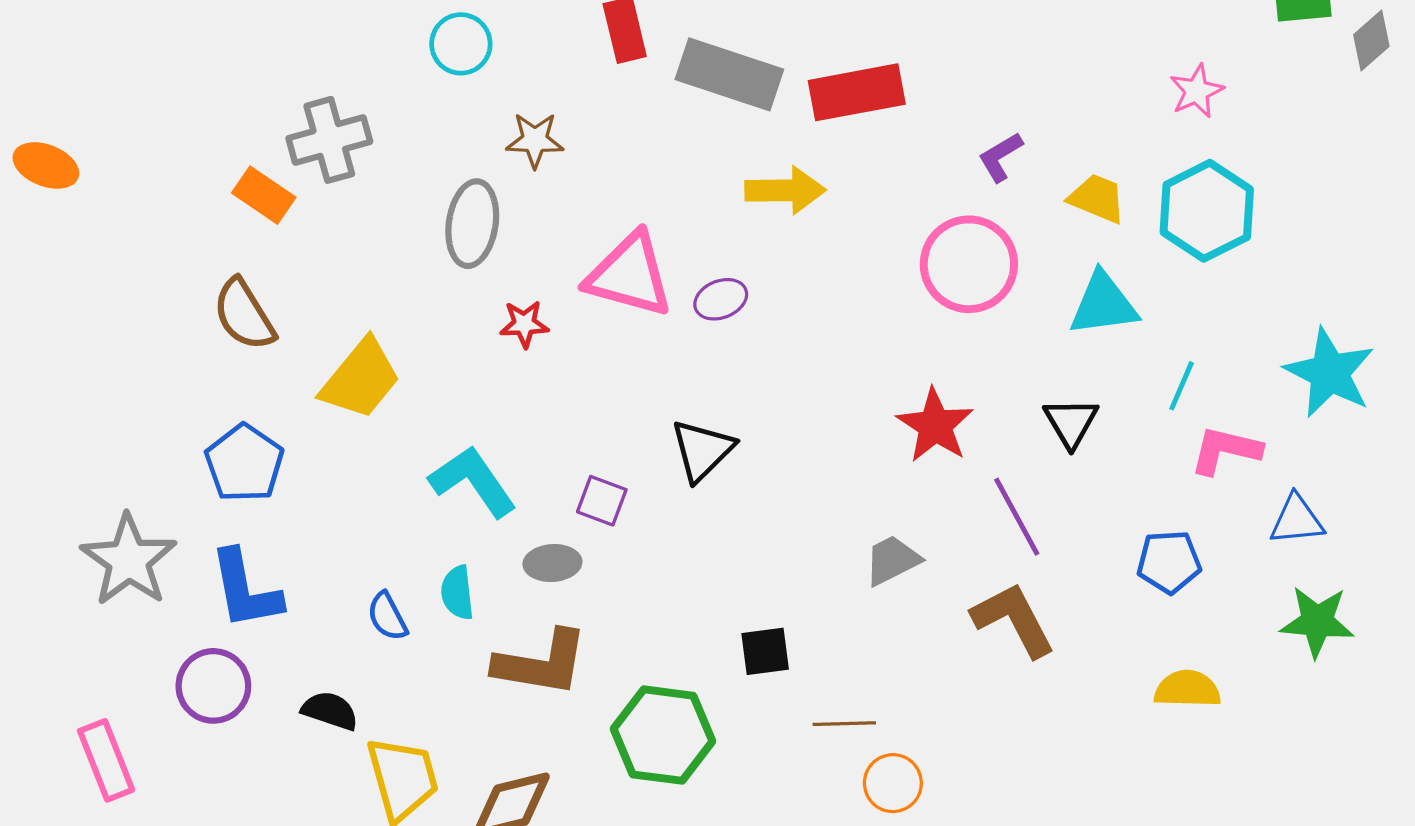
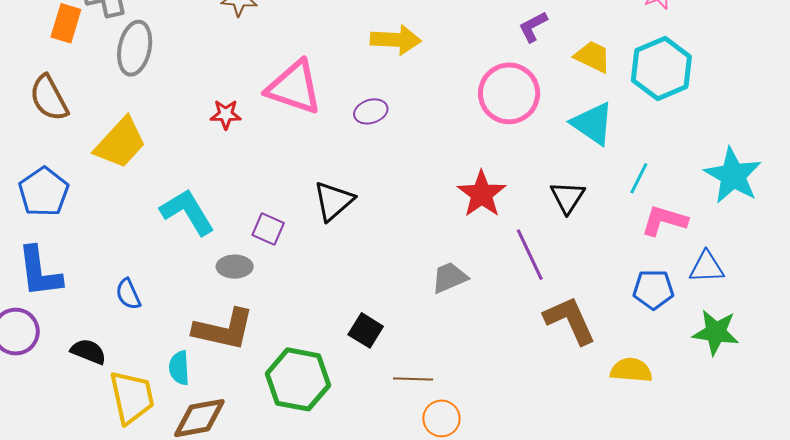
orange rectangle: (264, 195) -> (66, 23), turned 69
gray ellipse: (472, 224) -> (135, 48), moved
purple ellipse: (721, 299) -> (371, 111), moved
cyan triangle: (1104, 304) -> (593, 124), turned 39
blue pentagon: (1169, 562) -> (653, 289), moved
cyan semicircle: (457, 593) -> (179, 368), moved
brown L-shape: (1013, 620) -> (570, 320), moved
black square: (765, 651) -> (366, 330), turned 36

